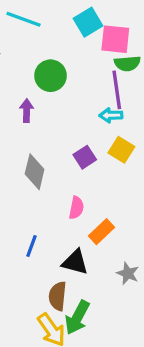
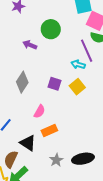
purple line: (117, 90) -> (87, 51), turned -35
purple arrow: (27, 111) -> (30, 45), turned -88
purple square: (85, 157) -> (54, 84), turned 32

